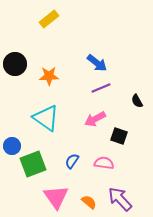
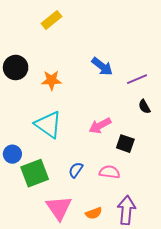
purple line: (101, 88) -> (137, 79), moved
purple arrow: (120, 199) -> (126, 210), turned 48
orange semicircle: (89, 202) -> (94, 213), turned 119

